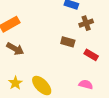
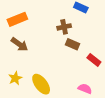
brown cross: (86, 23) -> (64, 27), moved

